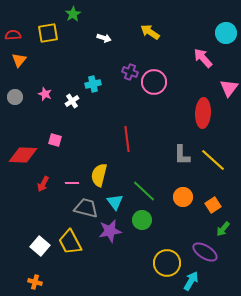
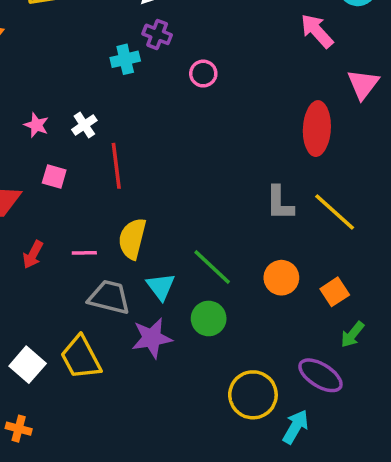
purple cross: (130, 72) -> (157, 34), moved
pink circle: (154, 82) -> (203, 74), moved, size x0.6
cyan cross: (93, 84) -> (125, 59), moved
pink star: (45, 94) -> (36, 125), moved
white cross: (72, 101) -> (84, 125), moved
red line: (127, 139) -> (116, 166), moved

